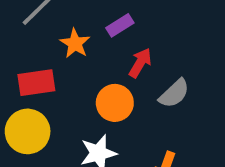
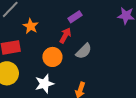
purple rectangle: (120, 25) -> (75, 17), moved

